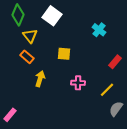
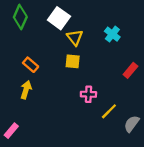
yellow triangle: (30, 36) -> (75, 37), moved
yellow arrow: (40, 79) -> (26, 90), moved
yellow line: (107, 90) -> (109, 111), moved

